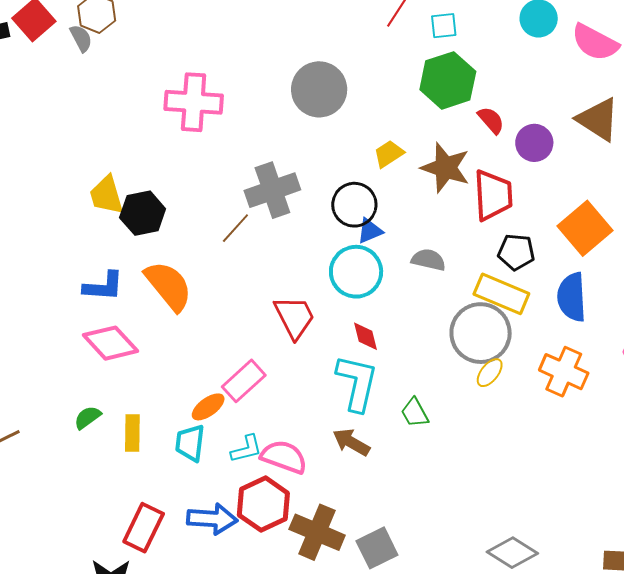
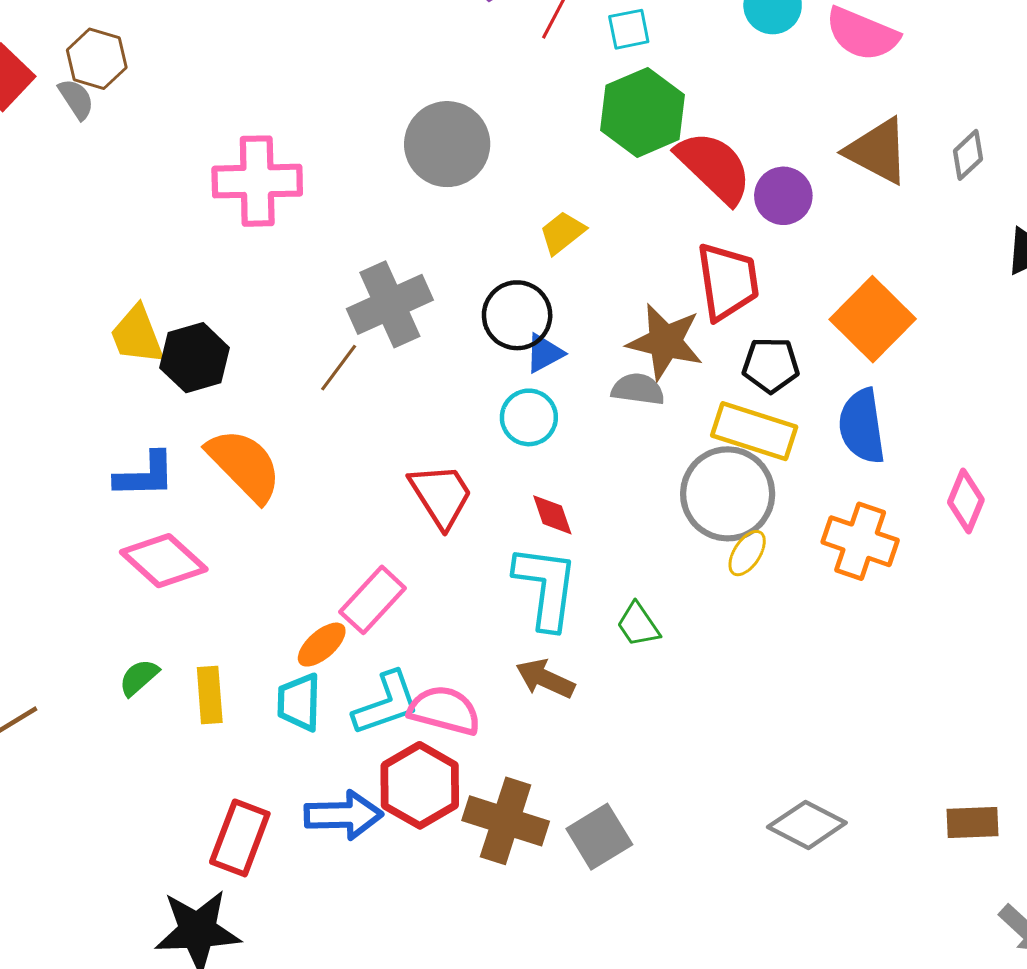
red semicircle: (491, 120) -> (714, 167), size x1.8
brown star: (446, 168) -> (665, 342), moved
cyan circle: (356, 272) -> (529, 417), size x0.7
cyan L-shape: (246, 449) -> (386, 703), size x1.4

